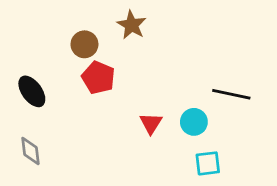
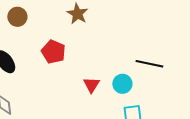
brown circle: (84, 44) -> (17, 17), moved

